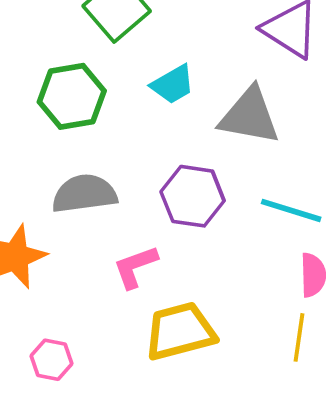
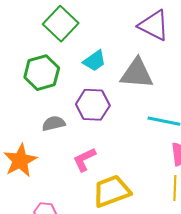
gray semicircle: (84, 194) -> (54, 123), size x0.7
purple hexagon: (193, 196) -> (93, 105), moved

